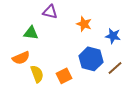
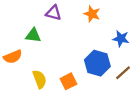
orange star: (84, 24) -> (92, 14), moved
orange semicircle: (21, 58) -> (13, 57), moved

